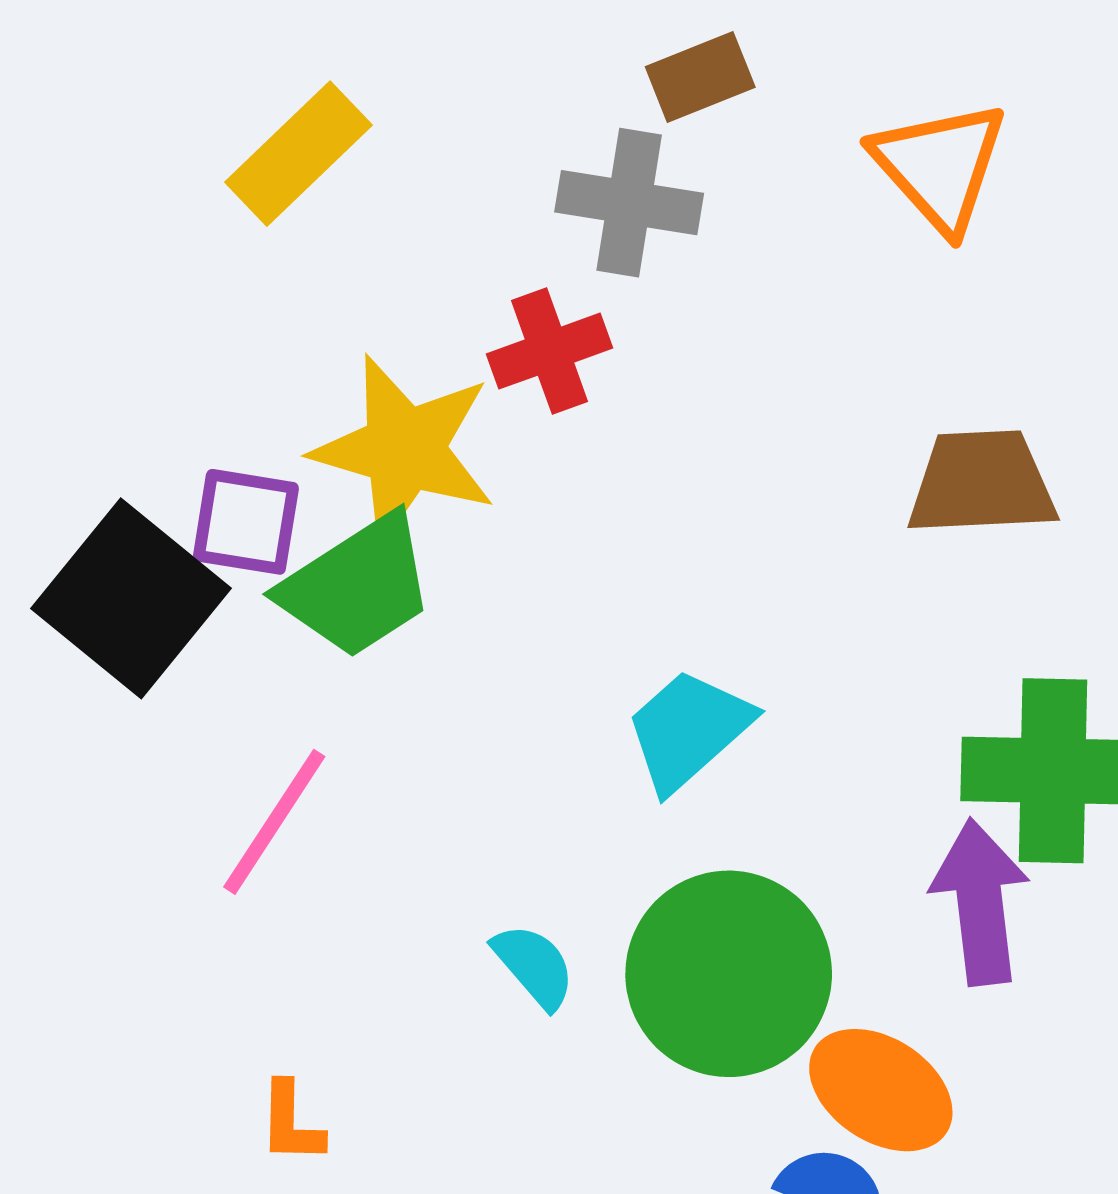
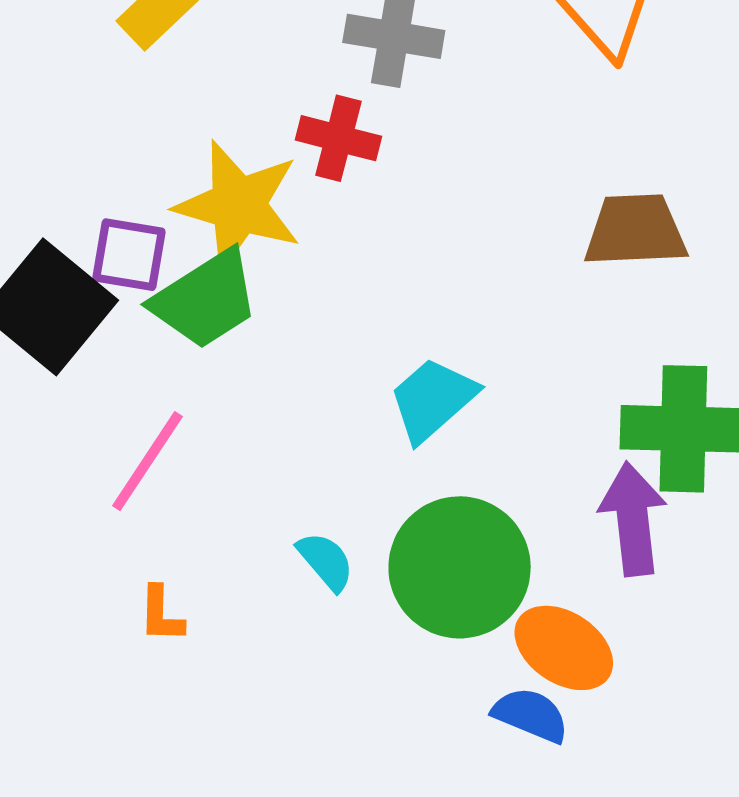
red cross: (550, 351) -> (338, 138), turned 34
orange L-shape: (291, 1123) -> (161, 614), moved

